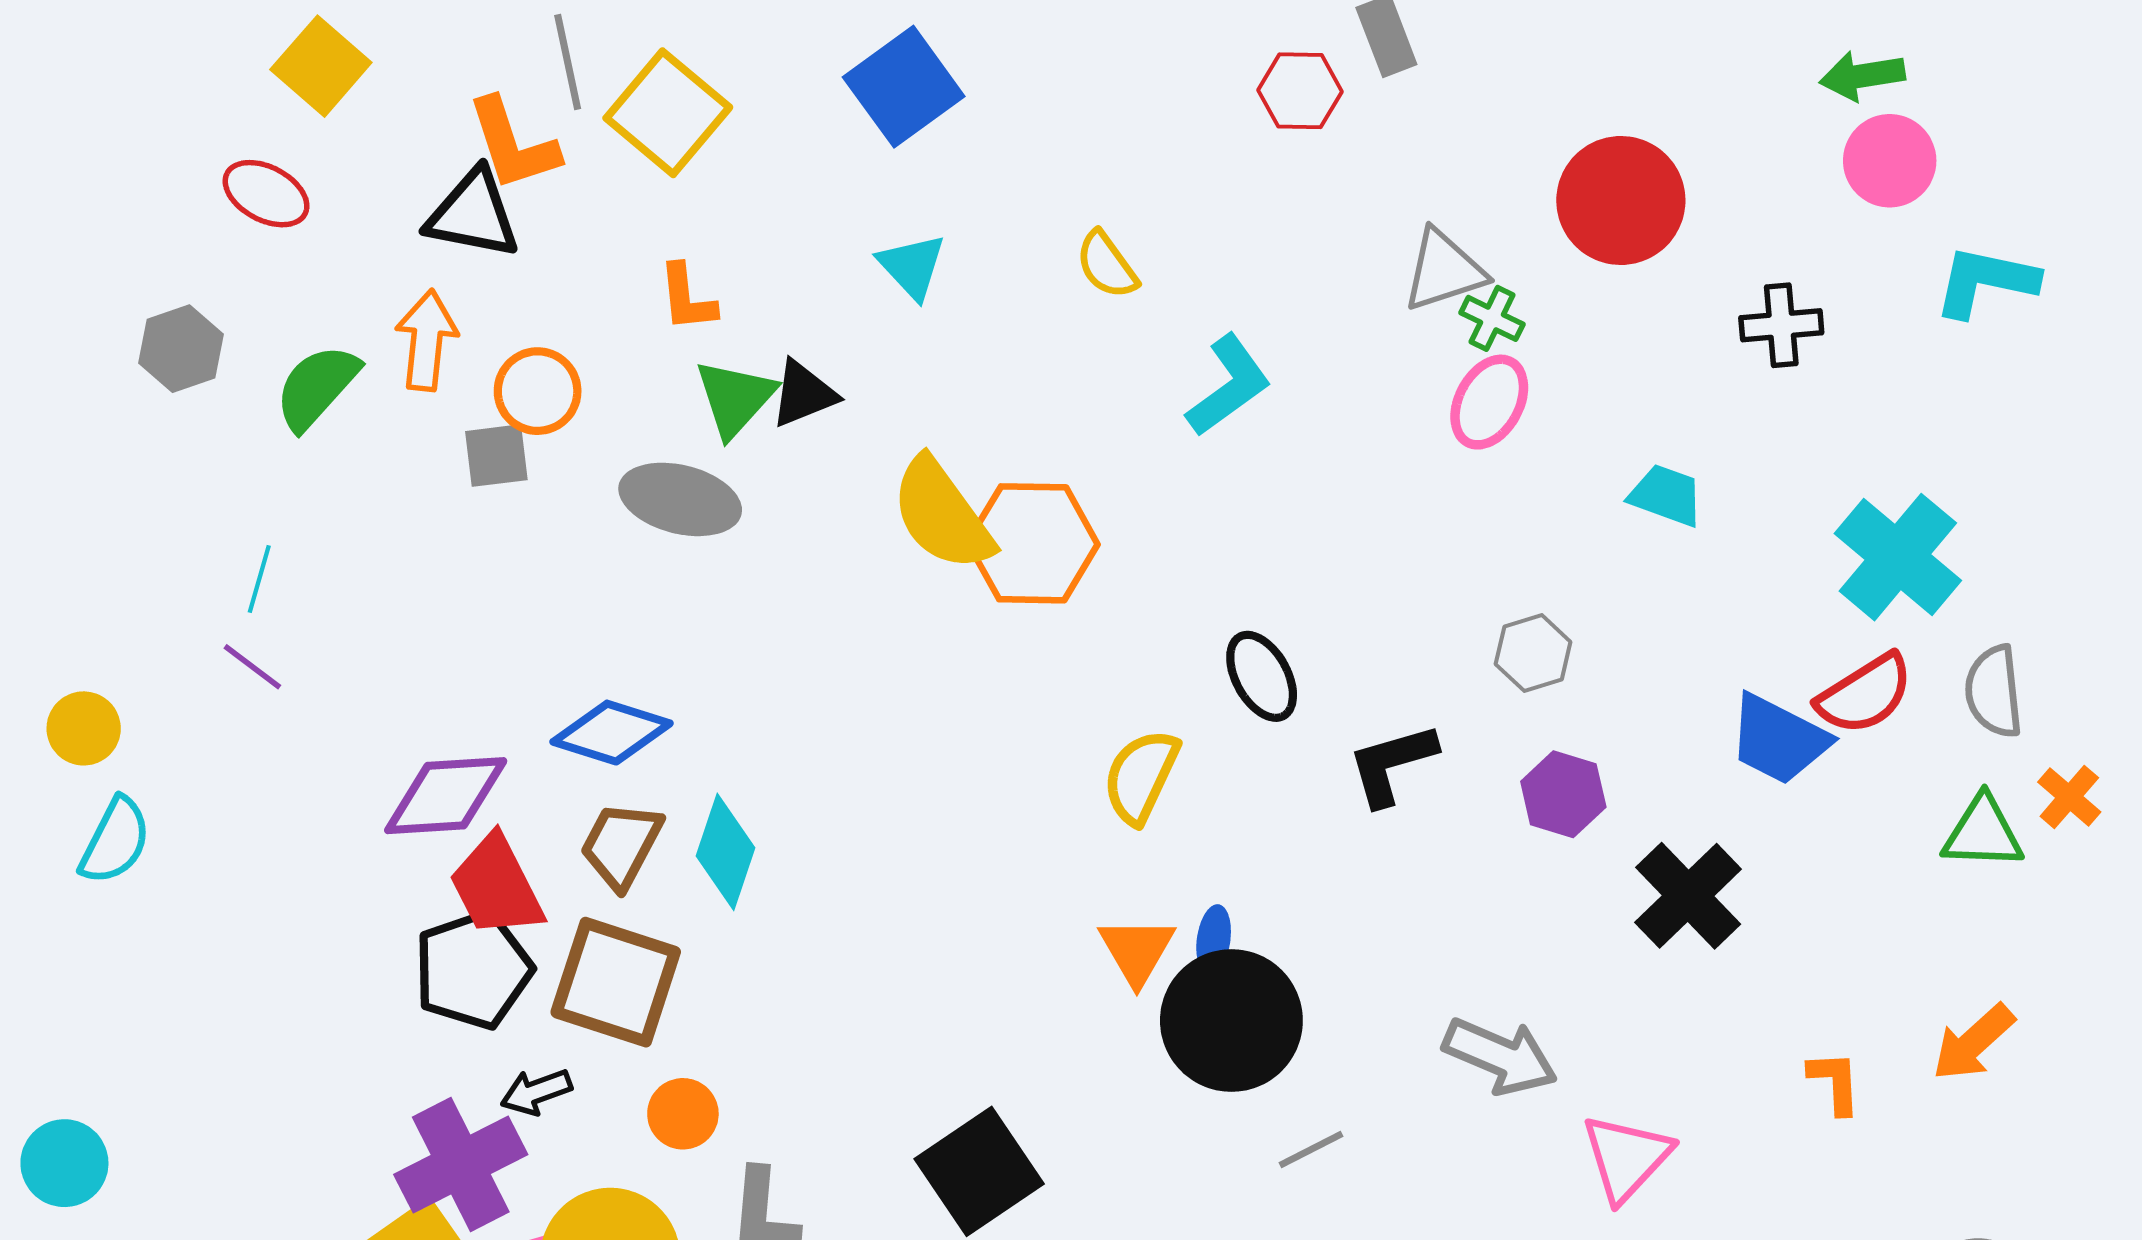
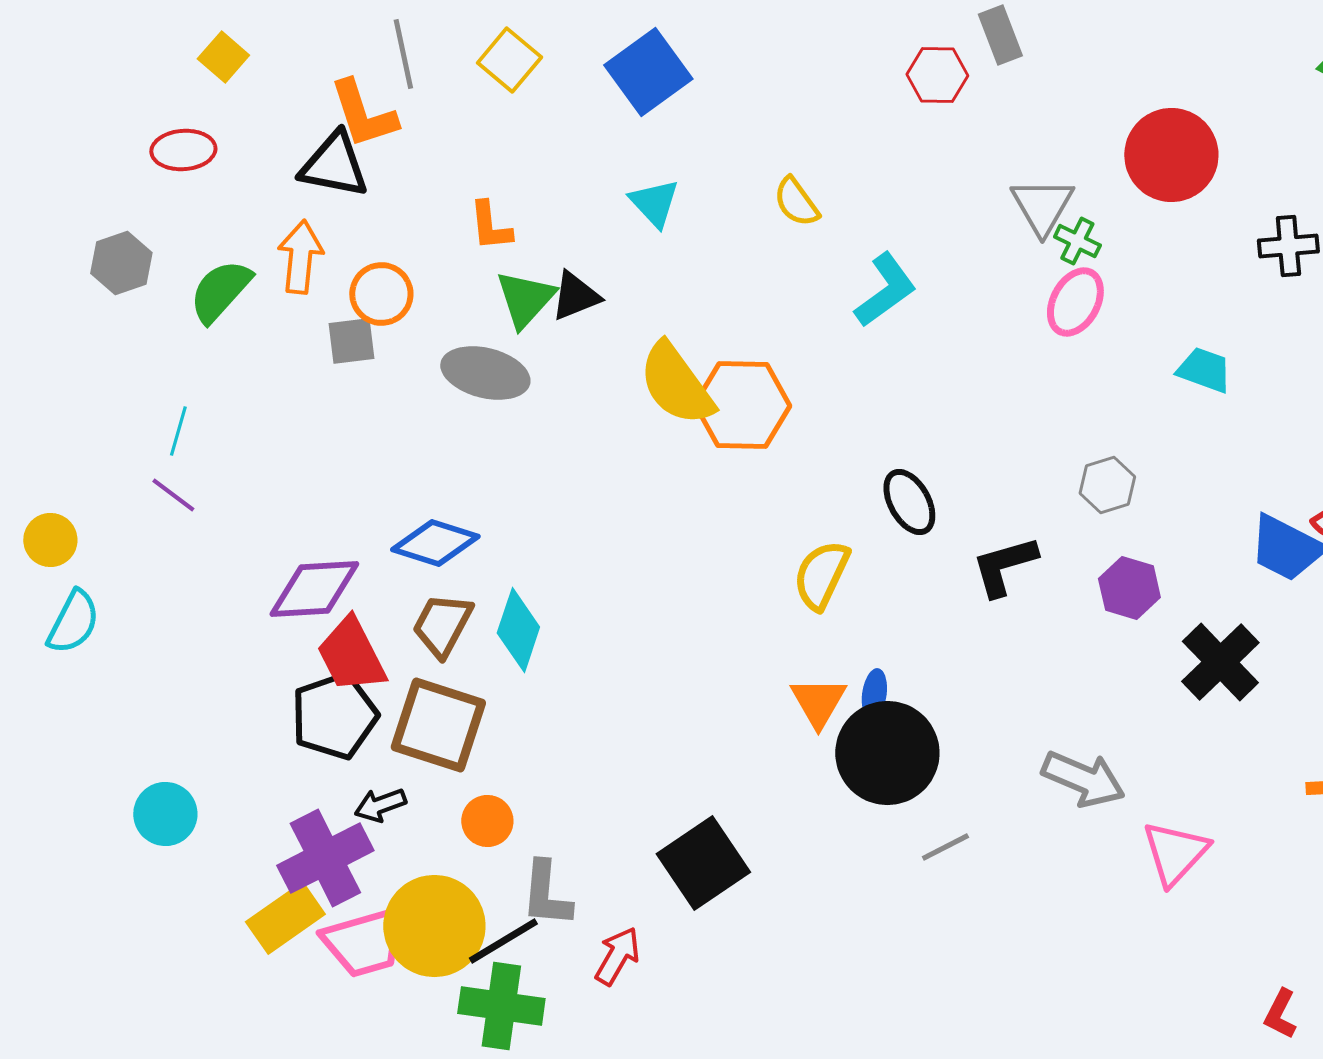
yellow square: (321, 66) -> (223, 57), size x0.7
yellow square: (668, 113) -> (509, 60), moved, size x0.7
red ellipse: (266, 194) -> (183, 150), turned -32
gray triangle: (1444, 270) -> (1042, 206), turned -42
cyan circle: (64, 1163) -> (165, 814), moved

